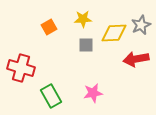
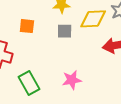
orange square: (49, 27) -> (27, 26), moved, turned 35

